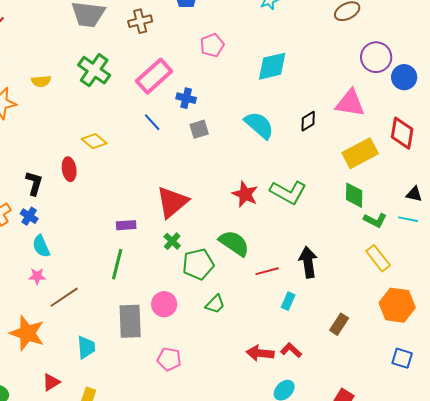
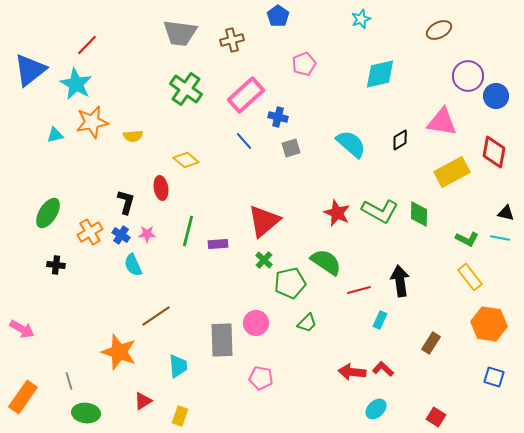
cyan diamond: (272, 66) -> (380, 74), moved
yellow semicircle: (41, 81) -> (133, 136), moved
green diamond: (354, 195) -> (419, 214), moved
green line: (117, 264) -> (188, 231), moved
pink star: (37, 276) -> (147, 234), moved

